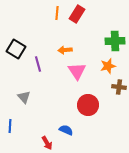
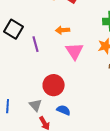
gray triangle: (24, 97) -> (36, 105), moved
red circle: (88, 105) -> (54, 85), moved

